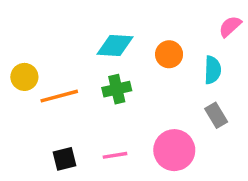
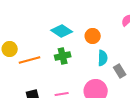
cyan diamond: (115, 46) -> (62, 31), turned 30
cyan semicircle: (213, 70) -> (103, 58), moved

